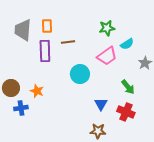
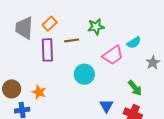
orange rectangle: (47, 26) -> (50, 24), turned 48
green star: (107, 28) -> (96, 27), moved

